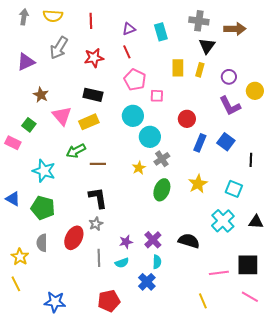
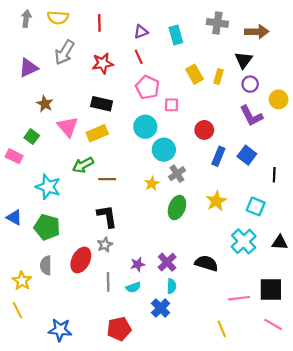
black triangle: (207, 46) -> (244, 60), moved
yellow rectangle: (178, 68) -> (194, 74), turned -30

